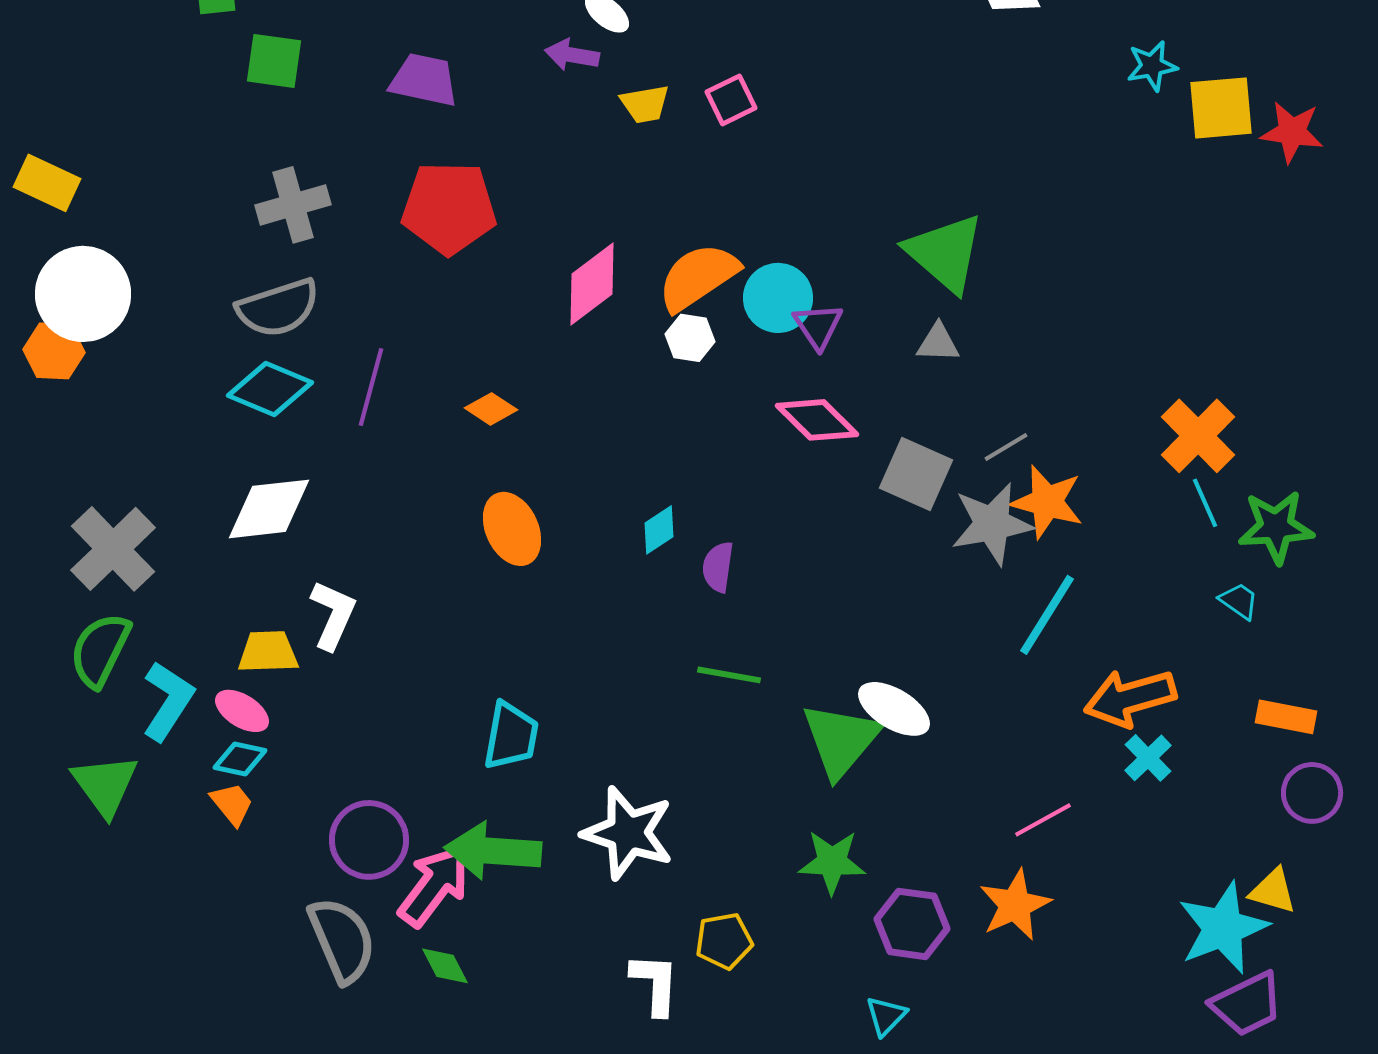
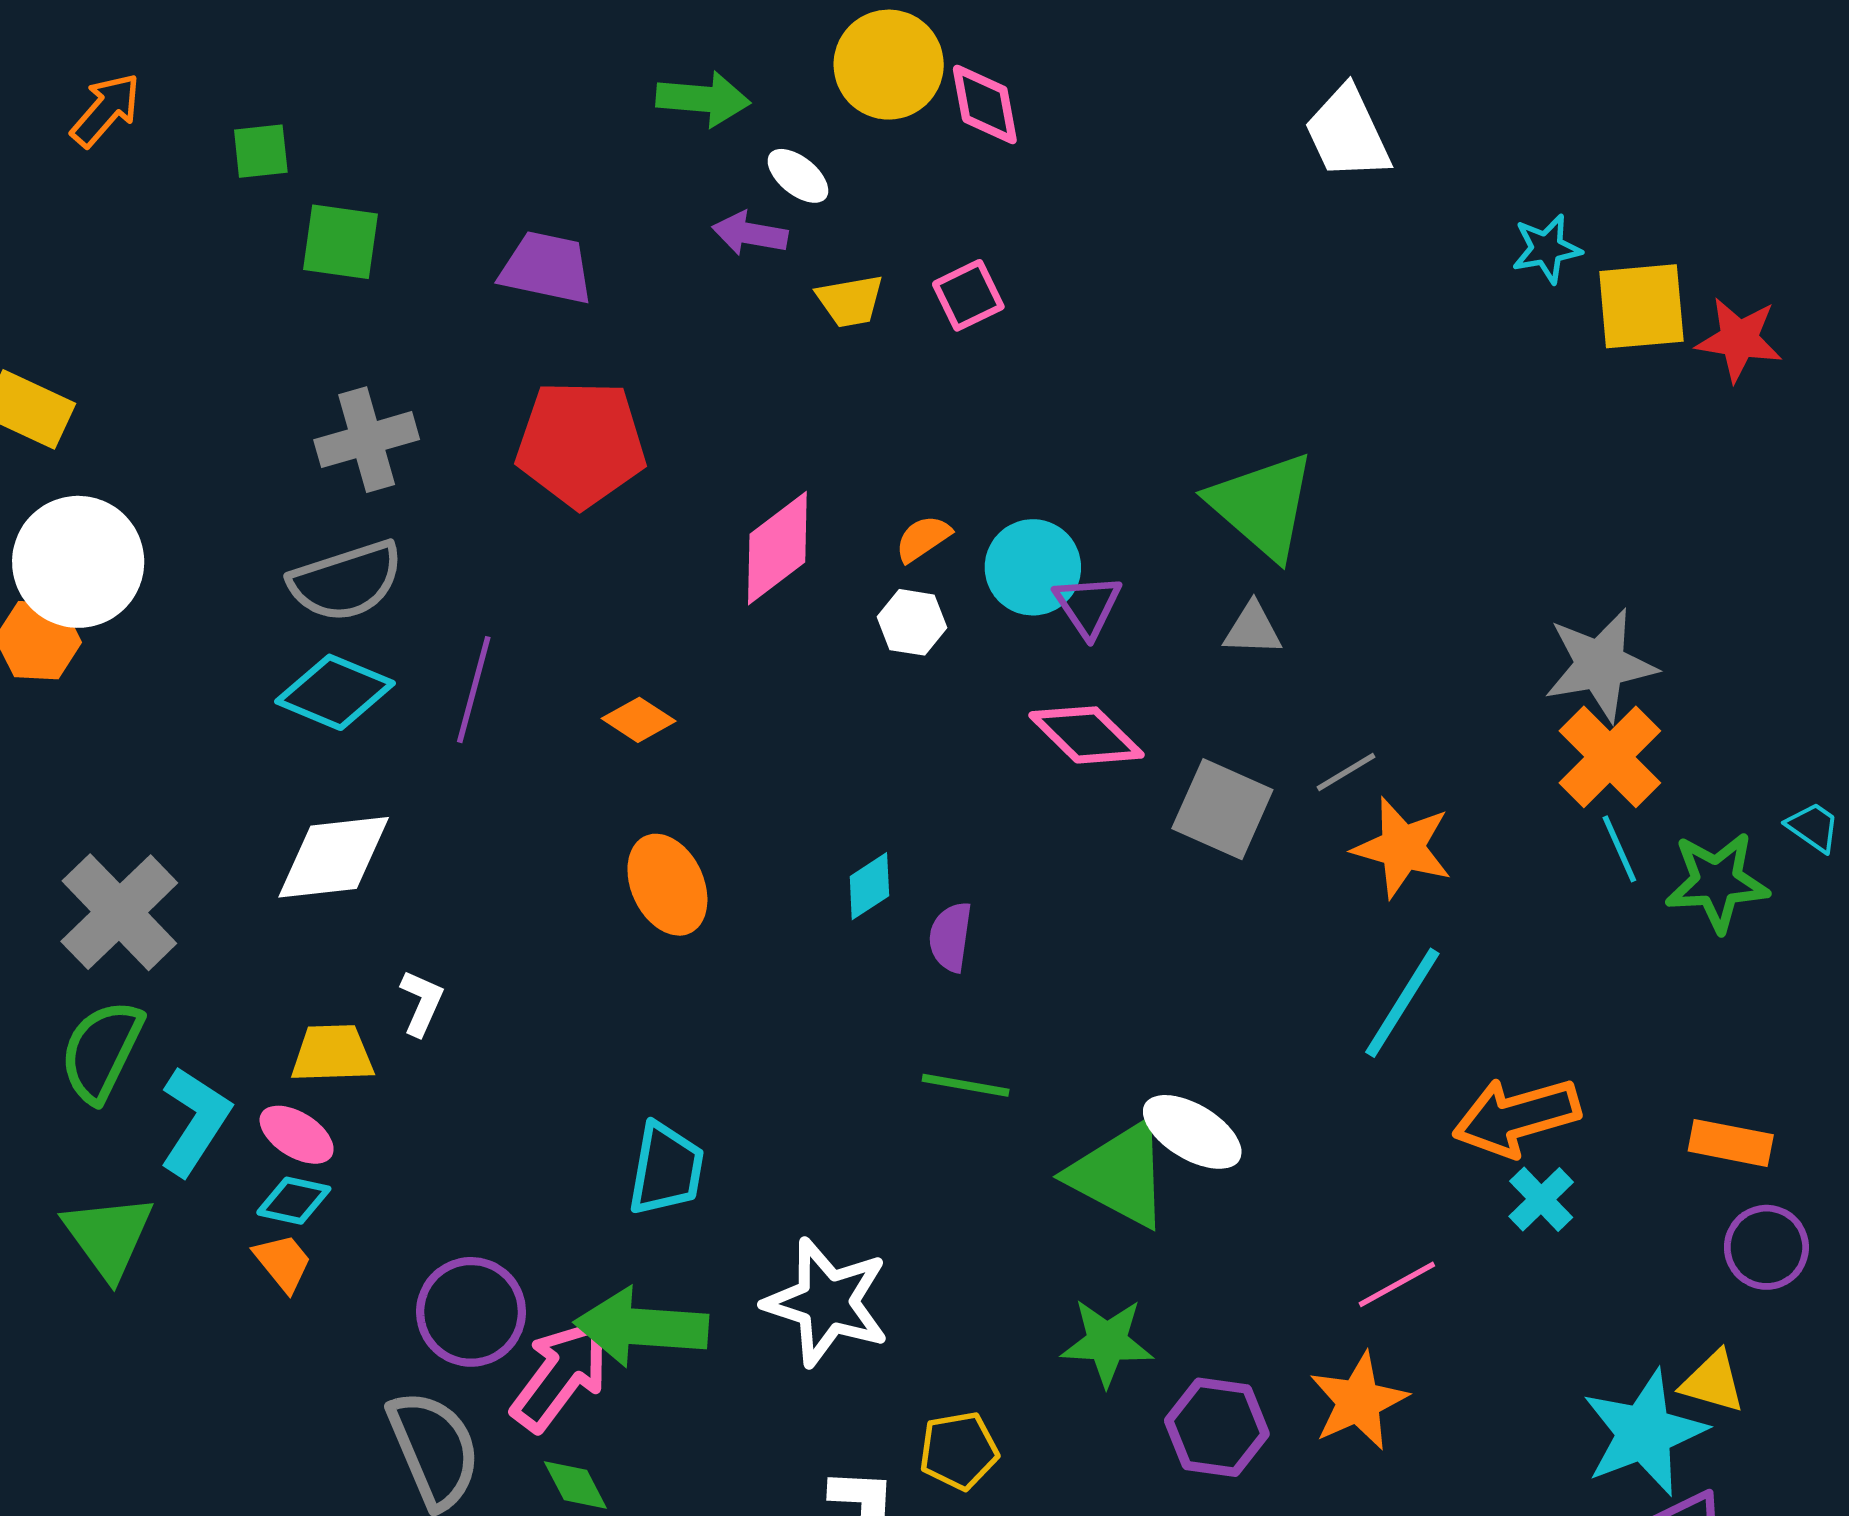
orange semicircle: (698, 277) -> (923, 538), size x0.5
gray star: (992, 524) -> (1600, 665), moved
cyan trapezoid: (1239, 601) -> (1813, 827), moved
white L-shape: (333, 615) -> (422, 1003), size x0.7
green triangle: (841, 740) -> (1119, 1175), turned -42

